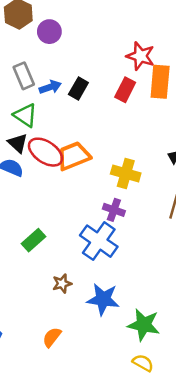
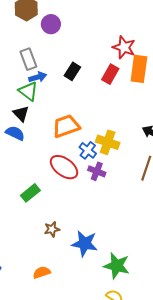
blue arrow: (50, 87) -> (38, 77), moved
red ellipse: (46, 152) -> (64, 167), moved
blue cross: (99, 241) -> (88, 150), moved, size x0.6
orange semicircle: (52, 337) -> (42, 272), turned 30

